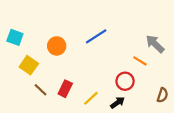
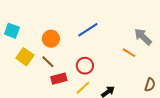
red circle: (125, 81) -> (85, 66), moved
red rectangle: (65, 89) -> (59, 79), turned 49
brown line: (41, 90) -> (48, 62), moved

